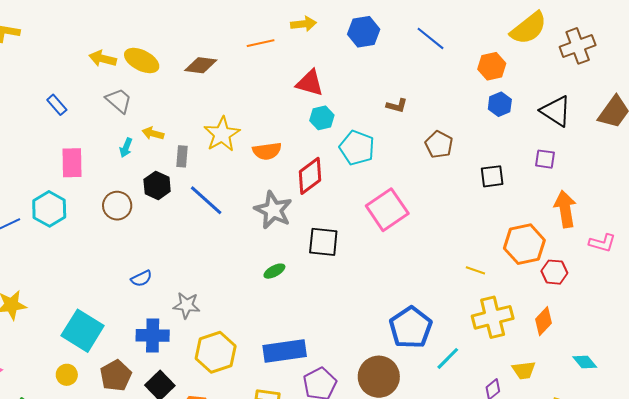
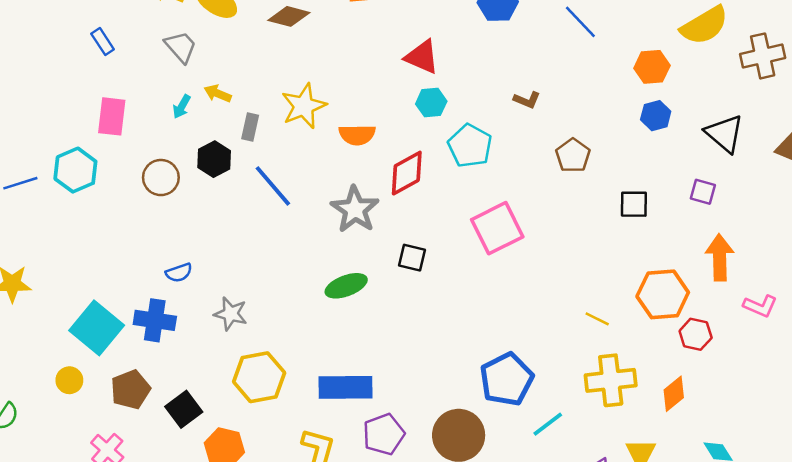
black square: (323, 242) -> (412, 258), size x0.7
green ellipse: (274, 271) -> (346, 286), size x1.5
blue cross: (153, 335) -> (155, 320), moved

